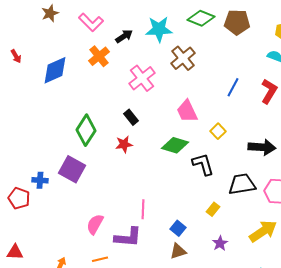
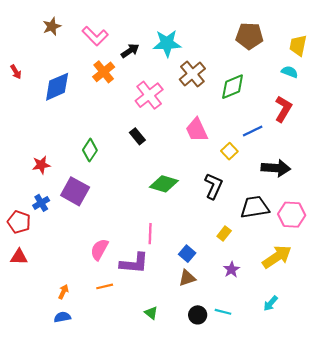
green diamond: (201, 18) -> (233, 87), moved, turned -44
blue line: (233, 87) -> (253, 131), moved, turned 36
green diamond: (86, 130) -> (90, 150), size x0.7
red star: (124, 144) -> (41, 165), moved
green diamond: (175, 145) -> (164, 184), moved
black L-shape: (203, 164) -> (214, 186), turned 40
blue cross: (40, 180) -> (41, 203), turned -35
red triangle: (15, 252) -> (19, 257), moved

